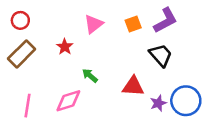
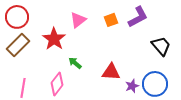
red circle: (20, 20) -> (17, 17), size x1.5
red star: (65, 47) -> (54, 39), size x1.6
black trapezoid: (161, 55) -> (161, 46), moved
pink diamond: (68, 101) -> (57, 84), turned -35

